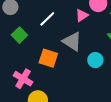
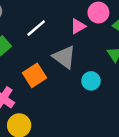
orange square: (48, 58) -> (35, 75), turned 36

